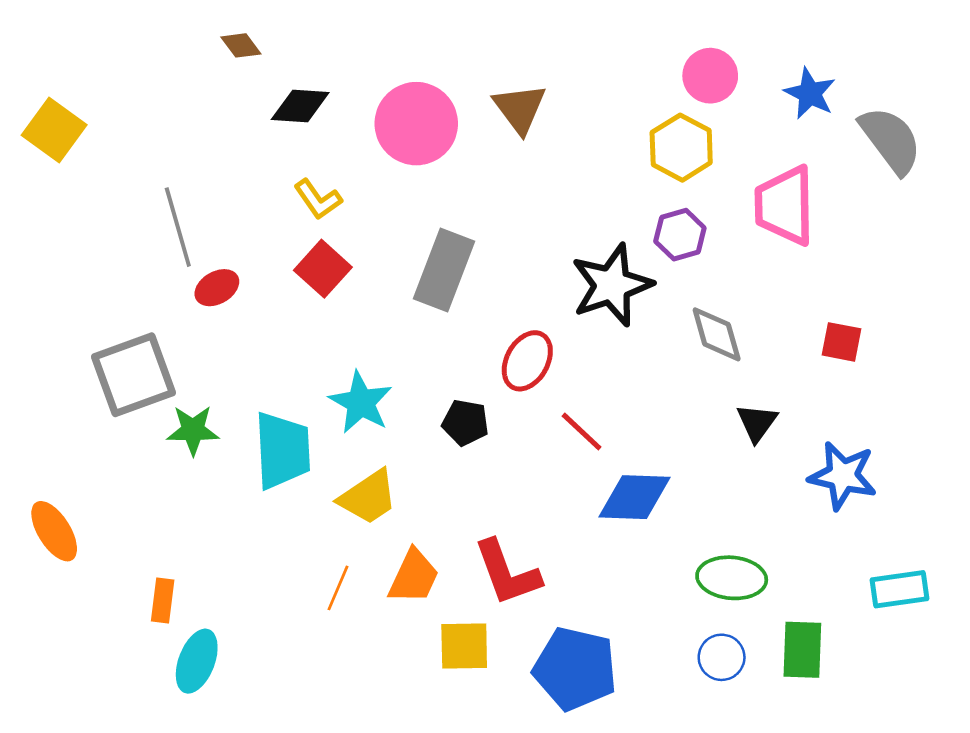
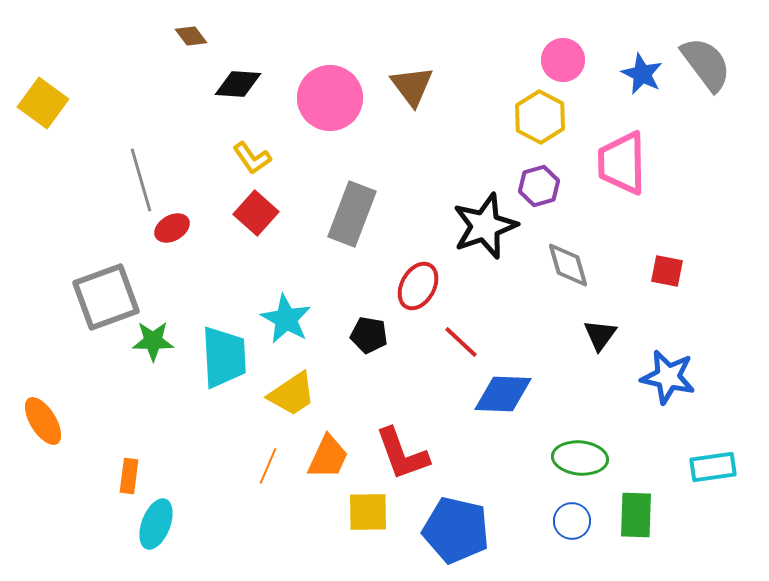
gray semicircle: (891, 140) -> (706, 64), moved

